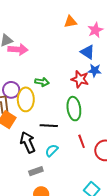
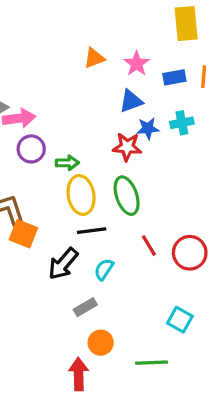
blue triangle: (88, 52) -> (131, 101), turned -42
purple circle: (11, 90) -> (31, 149), moved
yellow ellipse: (26, 99) -> (81, 195), moved
black arrow: (28, 142) -> (63, 264), turned -105

